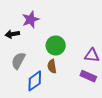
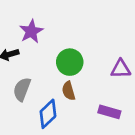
purple rectangle: (88, 76) -> (109, 112), moved

